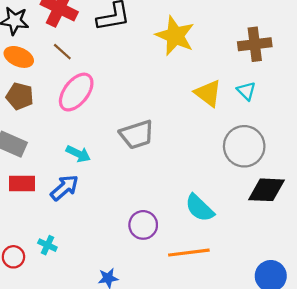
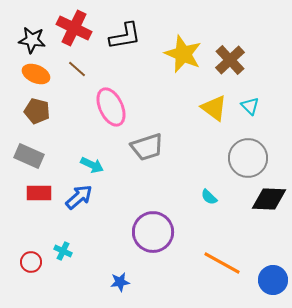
brown cross: (255, 44) -> (230, 60), moved, turned -36
pink ellipse: (76, 92) -> (111, 107), moved, turned -63
cyan semicircle: (200, 208) -> (209, 197), moved, size x0.6
purple circle: (143, 225) -> (153, 232), size x1.5
orange line: (189, 253) -> (222, 263), moved, turned 36

